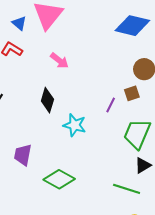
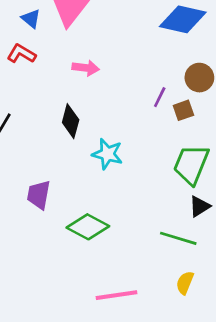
pink arrow: (59, 61) -> (86, 68), turned -30
purple line: (111, 105) -> (160, 97), moved

